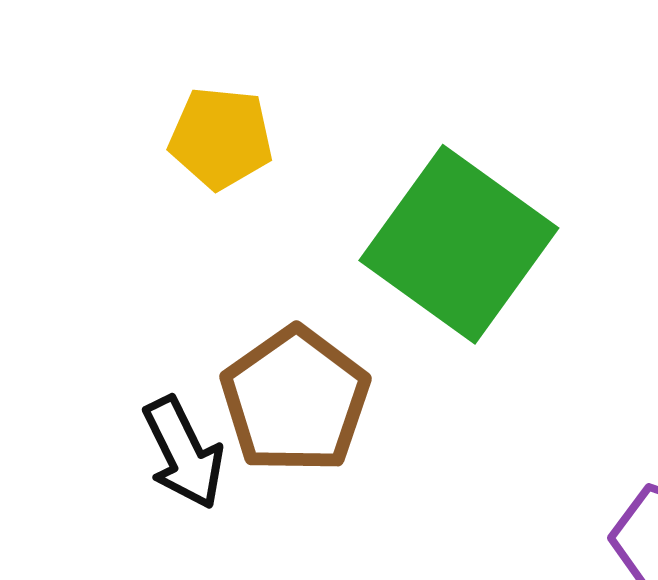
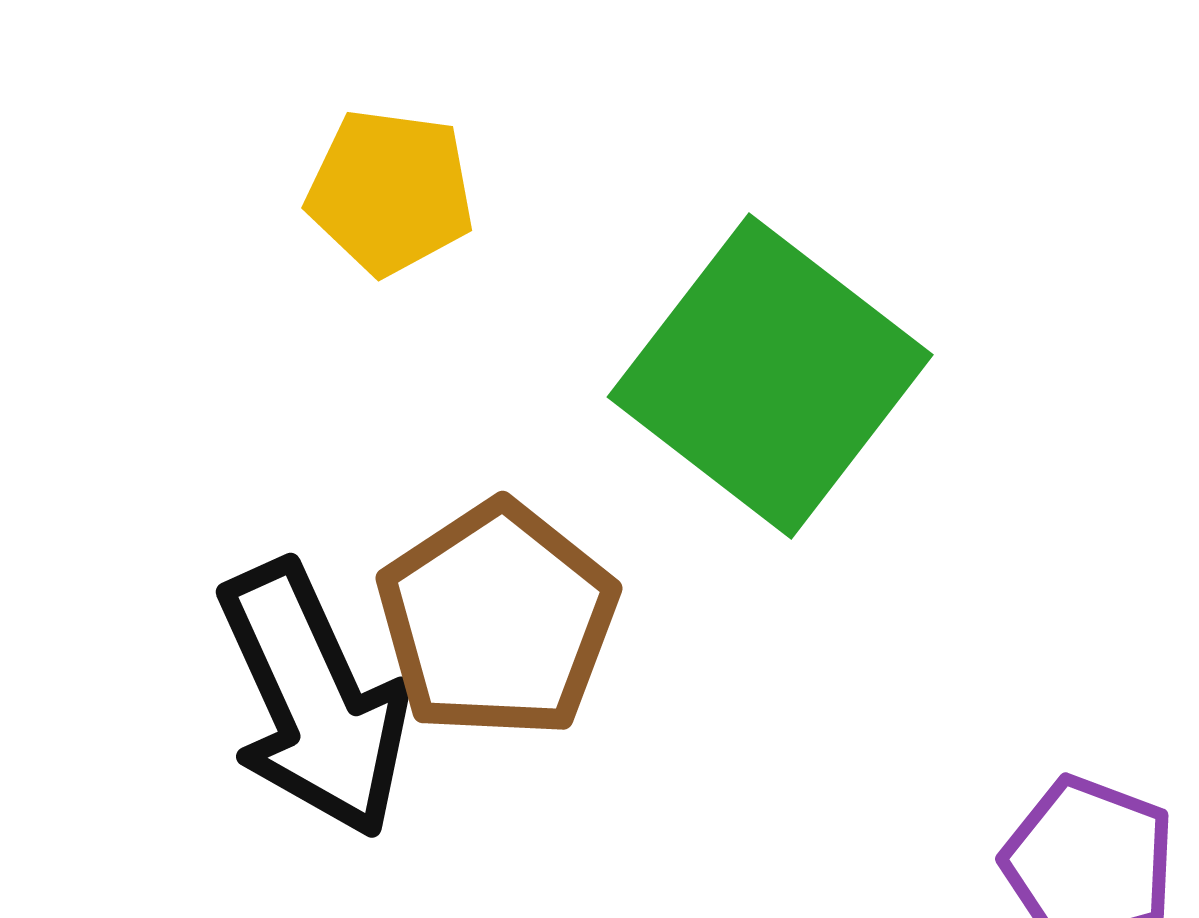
black arrow: (183, 453) -> (314, 700), size x1.5

